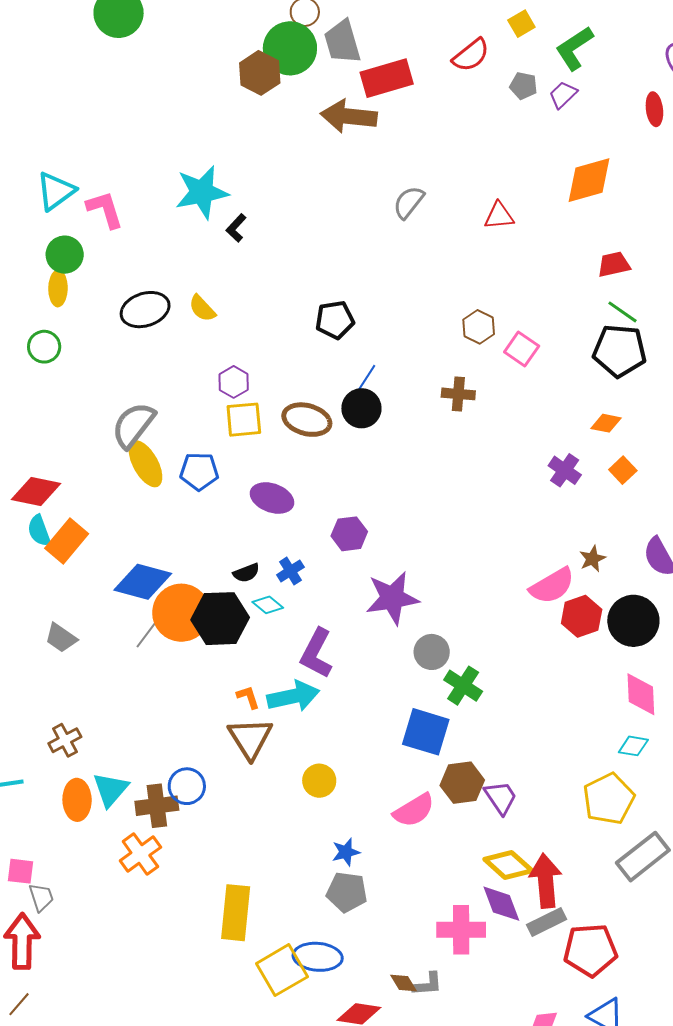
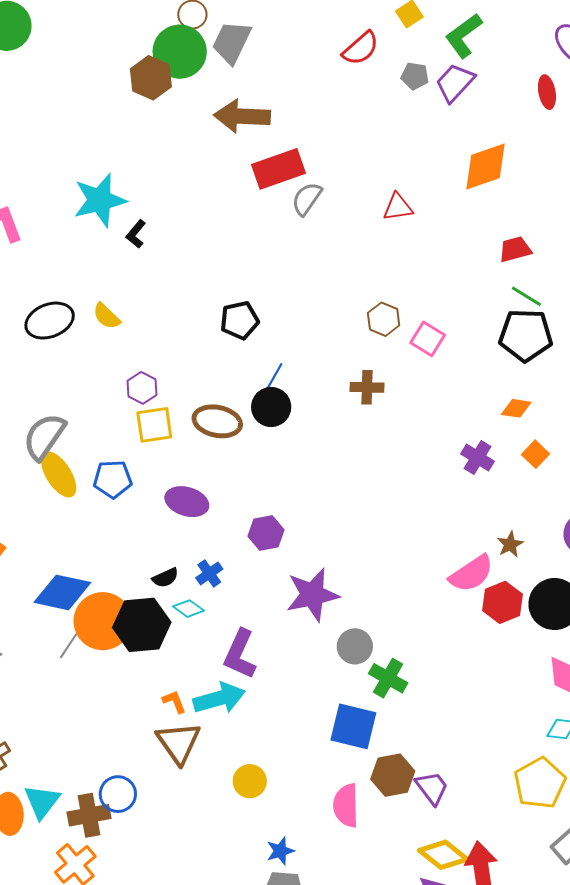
gray trapezoid: (342, 42) -> (232, 42), turned 45
red rectangle: (387, 78) -> (278, 169), moved
purple trapezoid: (563, 95) -> (455, 83), size x1.4
pink semicircle: (414, 810) -> (346, 805), turned 123

